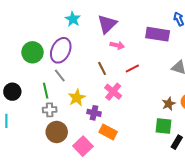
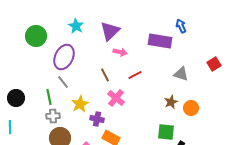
green circle: (32, 52) -> (36, 36), moved
brown star: (169, 104) -> (171, 102), moved

